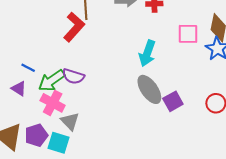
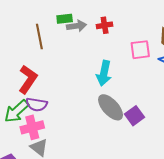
red L-shape: (74, 27) -> (28, 79), moved
pink cross: (53, 103) -> (32, 127), moved, turned -35

